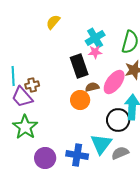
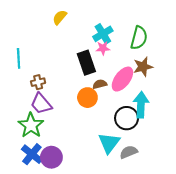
cyan line: (13, 76) -> (19, 58), moved
purple trapezoid: (22, 97) -> (41, 104), moved
blue cross: (77, 155) -> (32, 154), moved, turned 30

